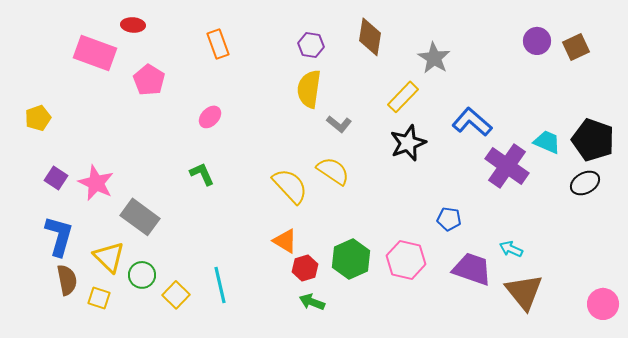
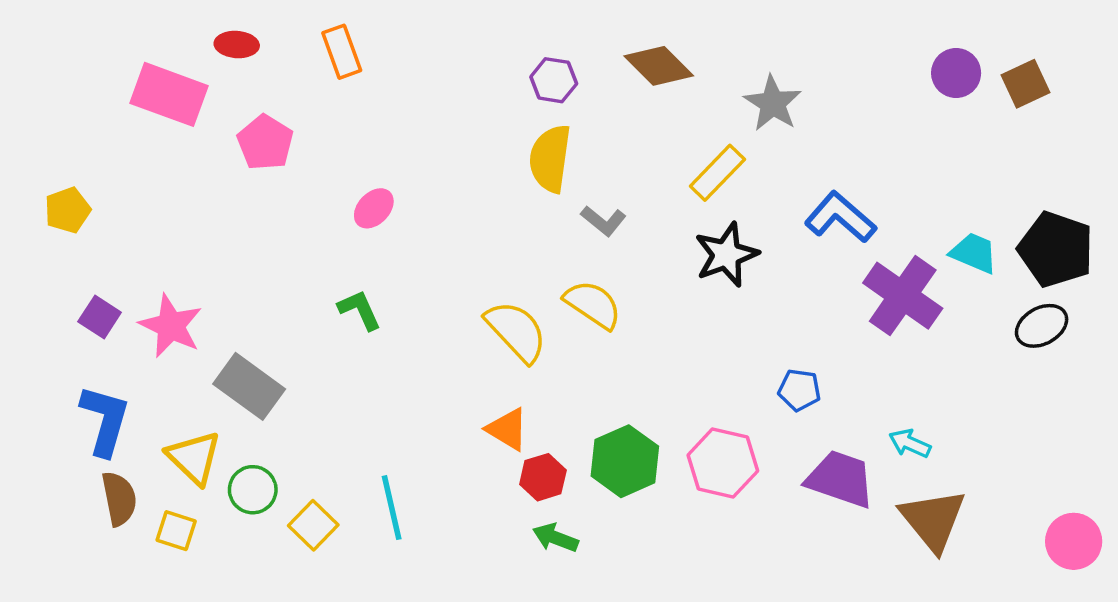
brown diamond: (370, 37) -> (659, 66), turned -54
orange rectangle: (218, 44) -> (342, 52), moved

